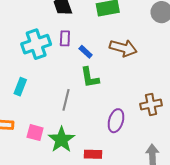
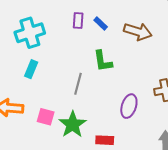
cyan cross: (36, 44) -> (30, 33), moved
blue rectangle: (86, 52) -> (101, 23), moved

